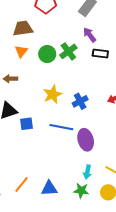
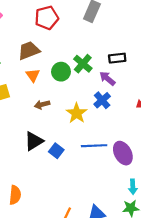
purple arrow: (90, 35) -> (107, 78), moved
brown arrow: (10, 79) -> (42, 105), moved
blue cross: (80, 101) -> (102, 100), moved
blue square: (27, 124) -> (56, 151), turned -32

